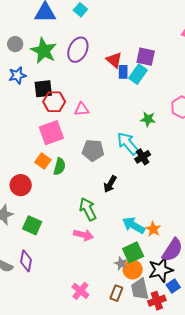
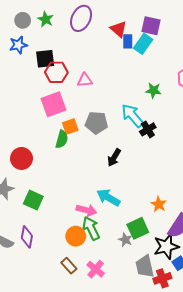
gray circle: (15, 44) -> (23, 20), moved
green star: (44, 51) -> (46, 19), size x0.6
orange square: (43, 161) -> (70, 127), moved, turned 35
green arrow: (88, 209) -> (91, 228), moved
cyan arrow: (134, 225) -> (108, 198), moved
orange circle: (133, 269) -> (76, 236), moved
pink cross: (80, 291) -> (96, 269), moved
brown rectangle: (116, 293) -> (69, 266), moved, turned -63

